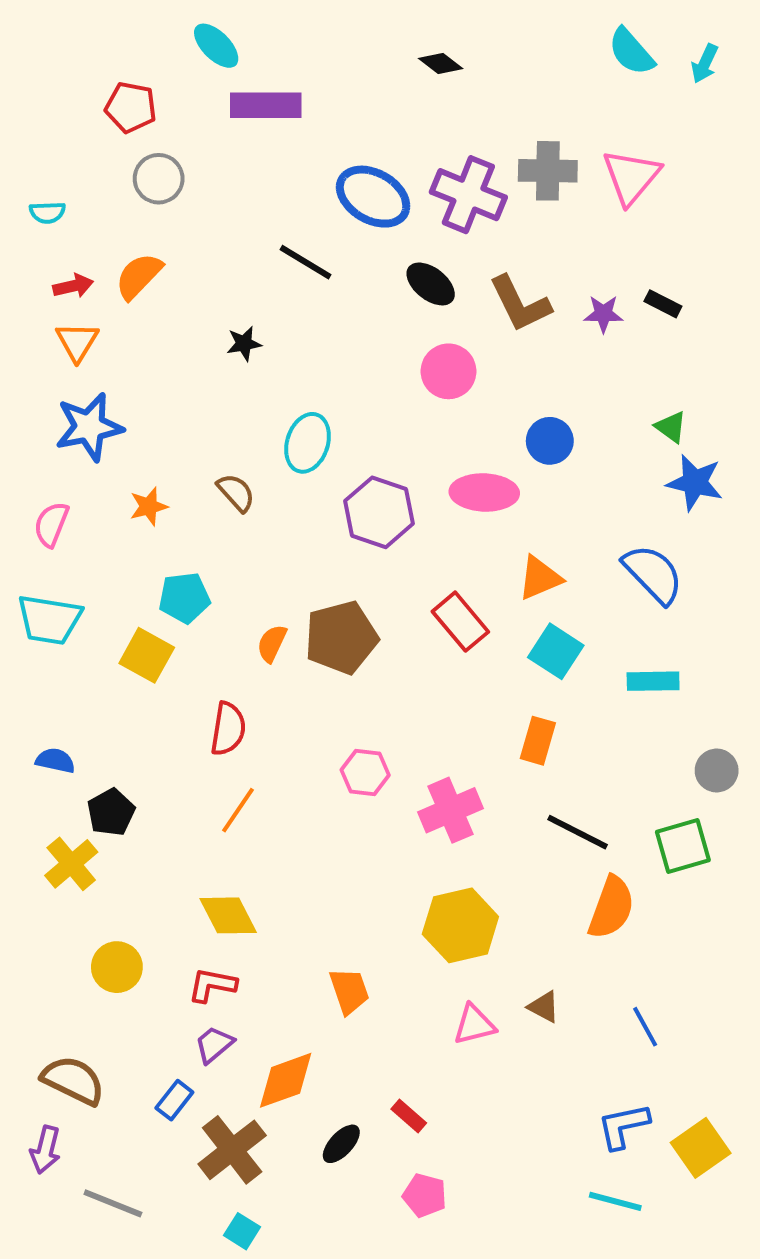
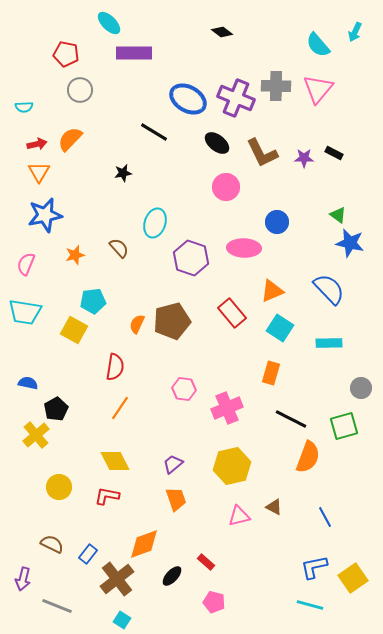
cyan semicircle: (631, 52) -> (318, 45), moved
purple trapezoid: (214, 1045) -> (173, 464), moved
brown semicircle: (73, 1080) -> (52, 544), moved, size x0.7

